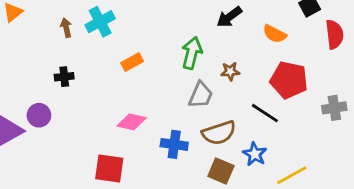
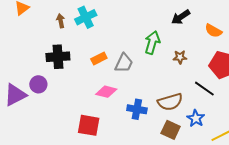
orange rectangle: (132, 62) -> (99, 59), moved
black cross: (64, 77) -> (58, 57), size x1.6
gray trapezoid: (201, 95) -> (124, 63), moved

